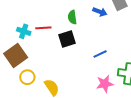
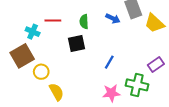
red line: (43, 28) -> (53, 21), moved
blue line: (100, 54) -> (109, 62), turned -40
yellow circle: (27, 77) -> (41, 72), moved

